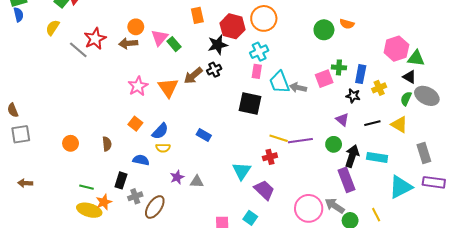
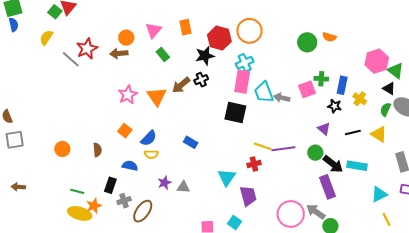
pink triangle: (160, 38) -> (153, 30), moved
green triangle: (416, 58) -> (396, 71), turned 30
pink rectangle: (257, 71) -> (242, 82), size x1.6
yellow cross: (379, 88) -> (360, 99), turned -32
black arrow: (352, 156) -> (333, 164), turned 110
cyan triangle: (400, 187) -> (379, 194), size x0.7
purple trapezoid: (264, 190) -> (248, 196), turned 30
yellow line: (376, 215) -> (387, 219), moved

